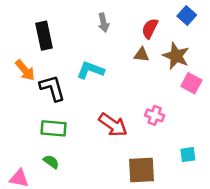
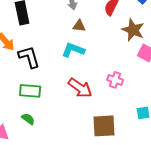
brown triangle: (142, 55) -> (79, 26), moved
cyan L-shape: (90, 70) -> (73, 50), moved

